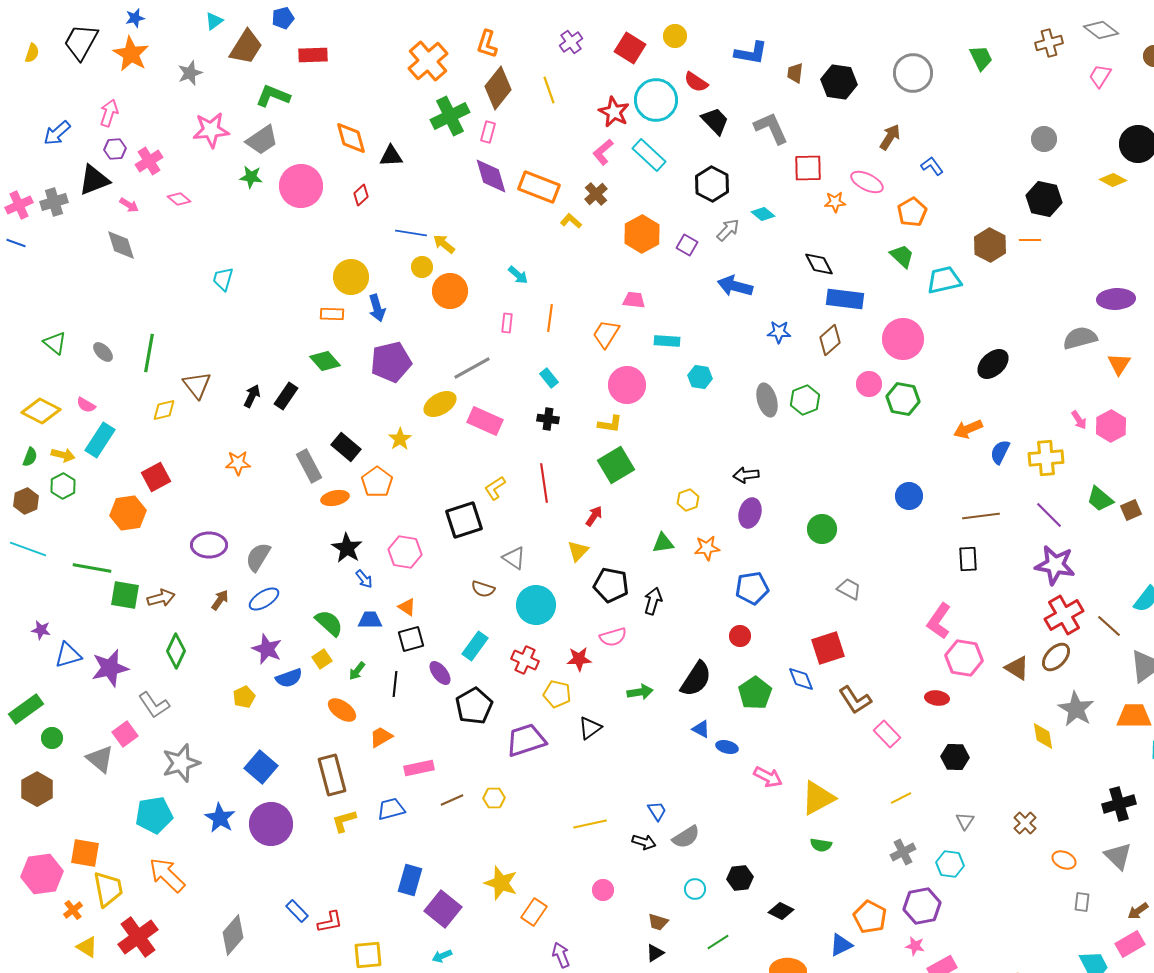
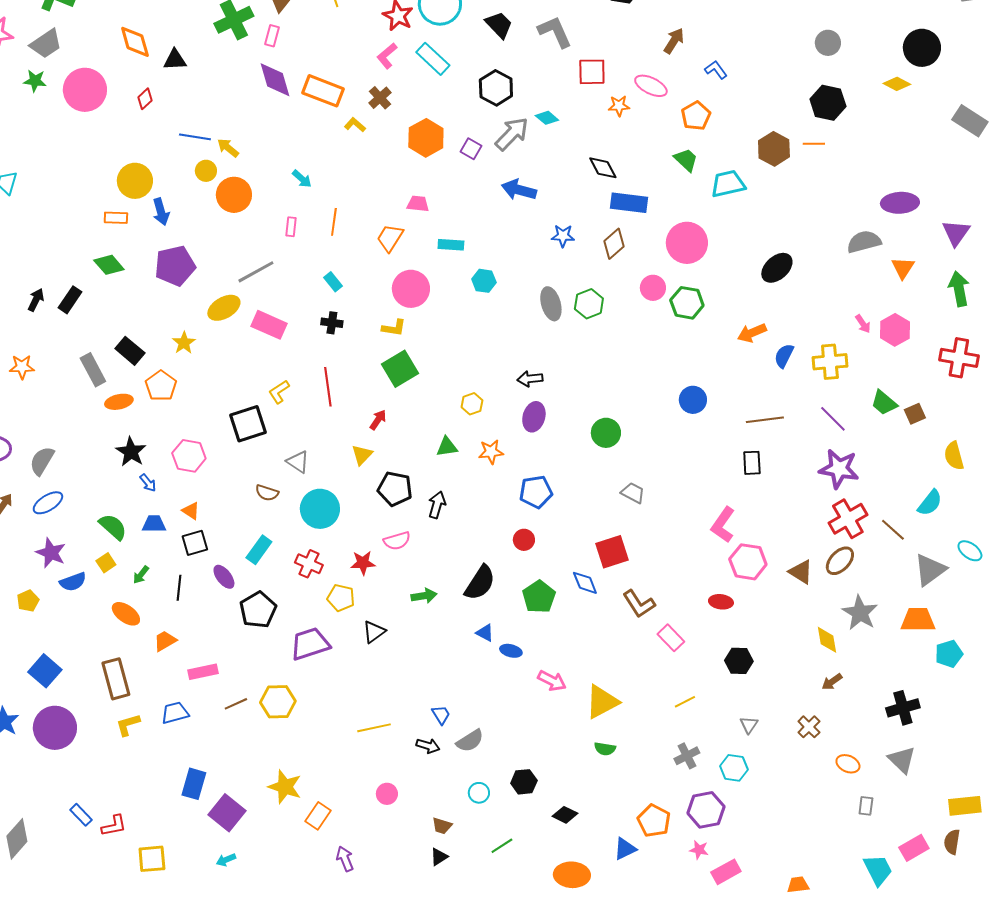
gray arrow: (728, 230) -> (512, 134), size x1.5
yellow hexagon: (494, 798) -> (278, 702), size x1.6
brown arrow: (1138, 911) -> (832, 682), moved

